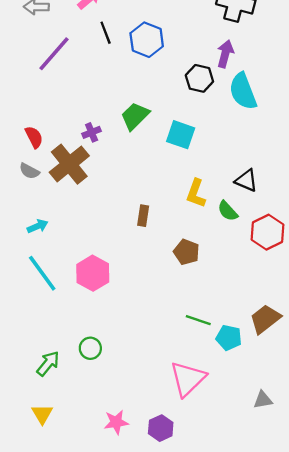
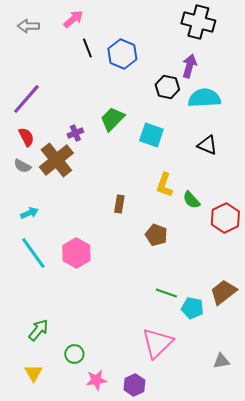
purple line: (54, 54) -> (26, 99), moved
cyan semicircle: (243, 91) -> (204, 98), turned 108
black triangle: (246, 180) -> (207, 145), moved
green circle: (90, 348) -> (74, 354), moved

